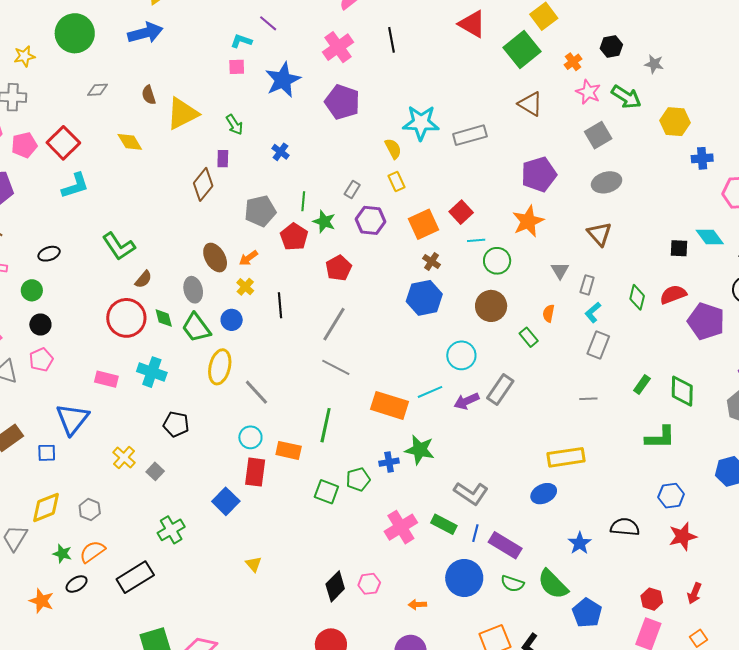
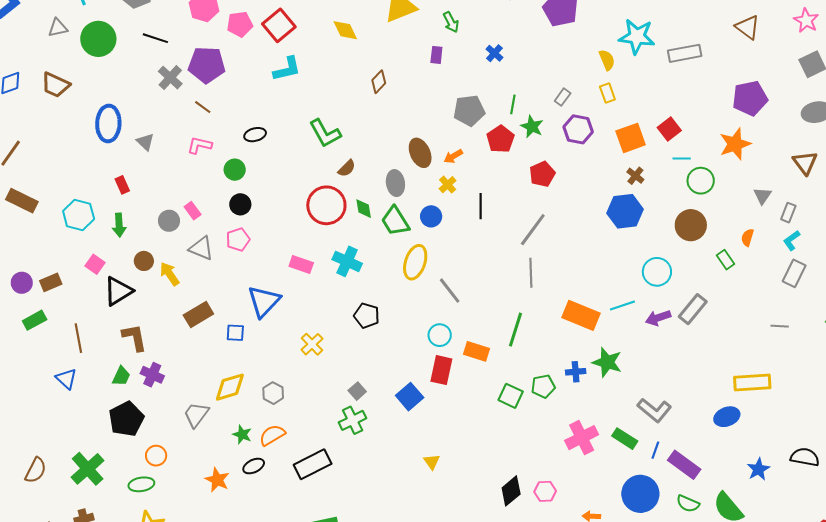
brown diamond: (203, 184) -> (379, 82), moved, size x0.7
gray line: (336, 367) -> (531, 273), turned 56
gray square: (155, 471) -> (357, 391), moved

